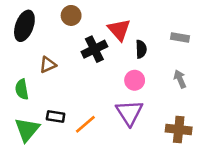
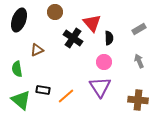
gray rectangle: (180, 37) -> (139, 29), turned -40
black cross: (94, 49) -> (73, 38), turned -30
green triangle: (27, 130) -> (21, 100), turned -30

